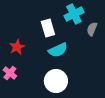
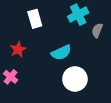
white rectangle: (48, 28) -> (35, 19), moved
white circle: (56, 81) -> (75, 79), moved

